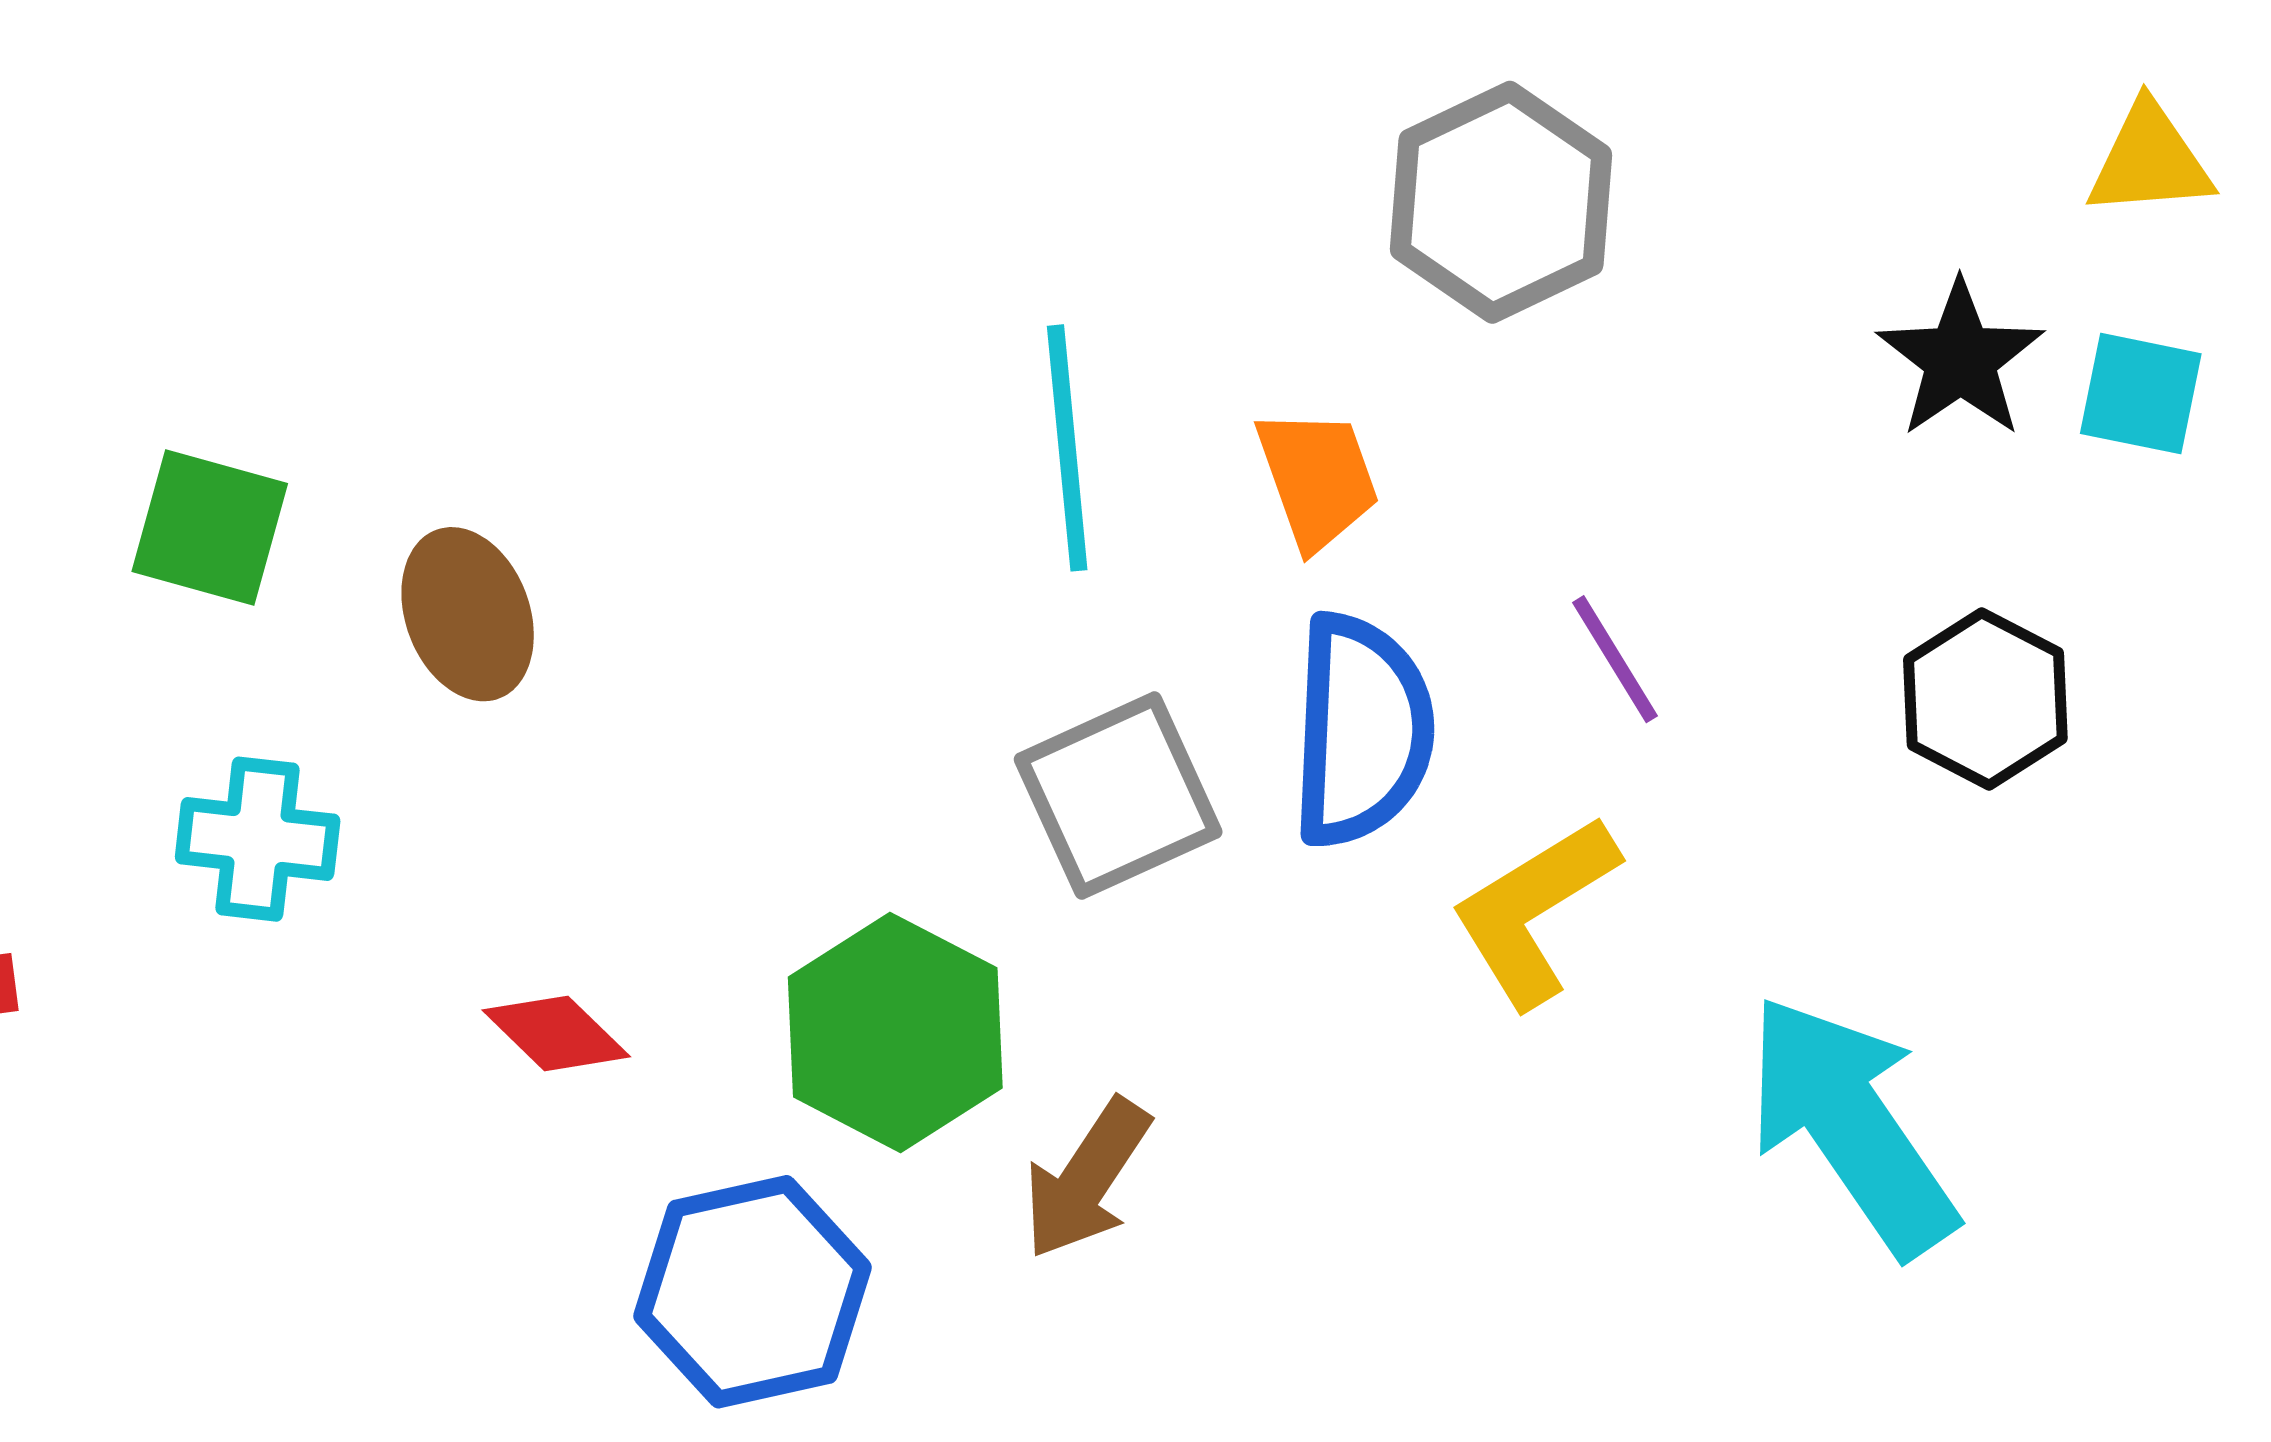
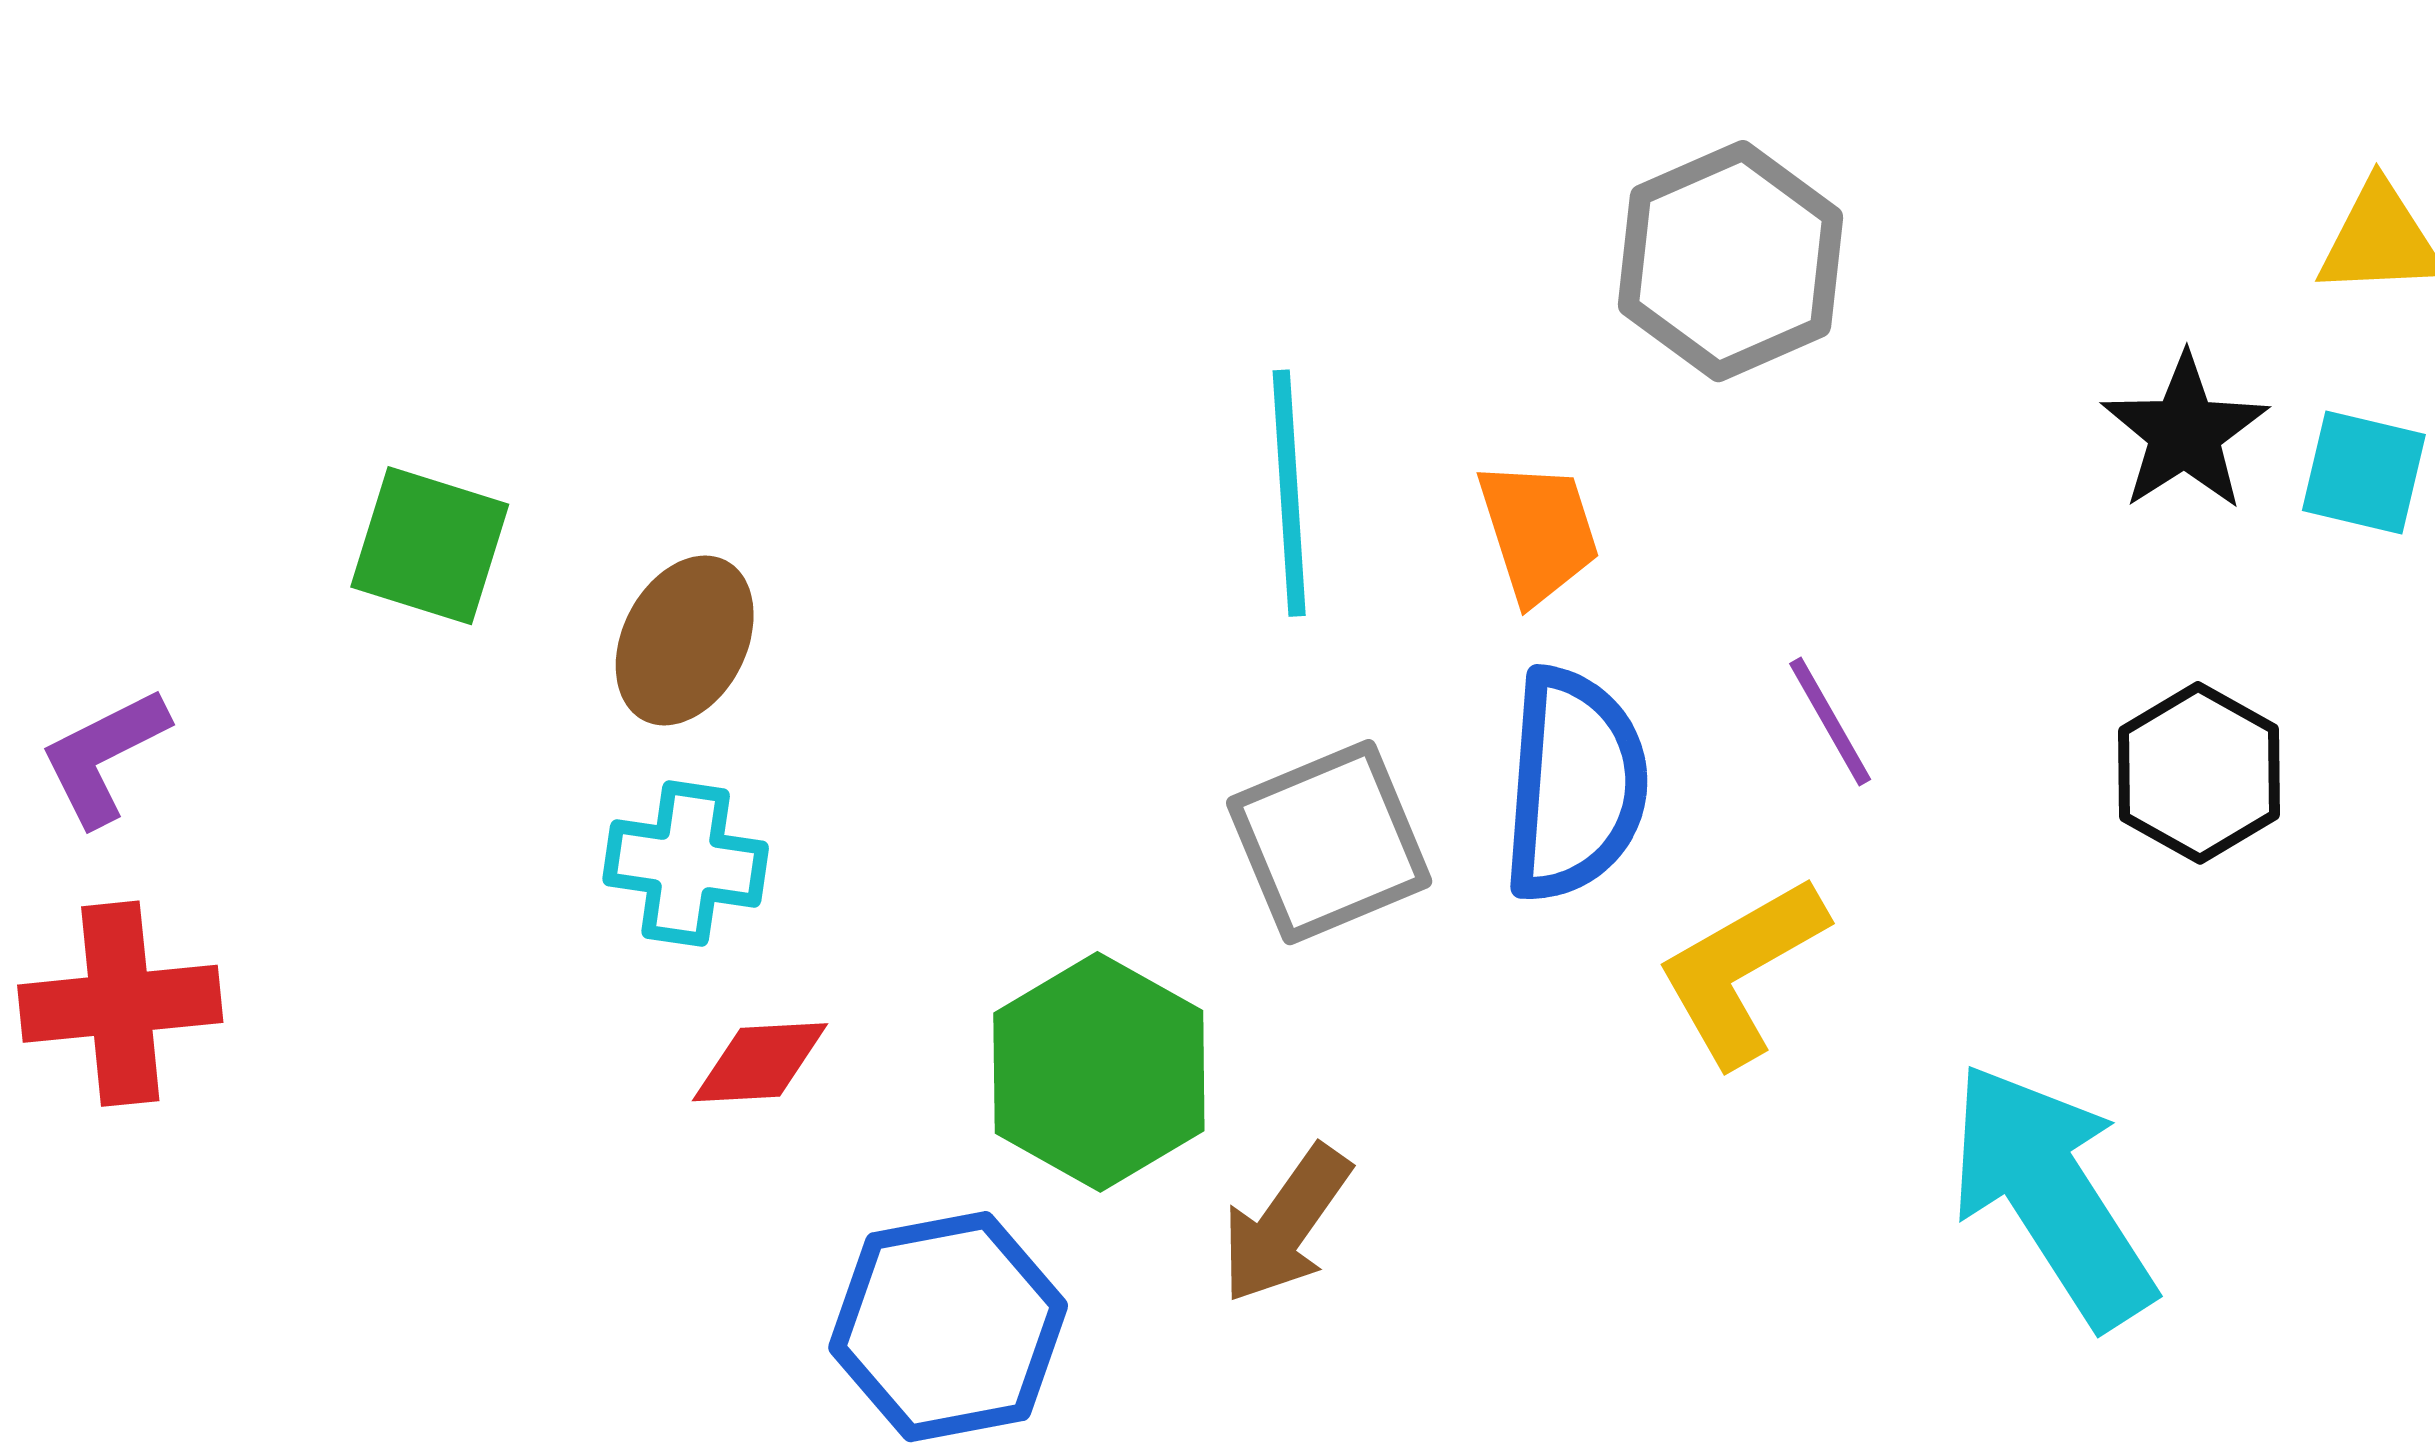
brown ellipse: (468, 614) -> (685, 640), turned 46
cyan cross: (258, 839) -> (686, 864), moved
red diamond: (556, 1033) -> (760, 1062), turned -49

